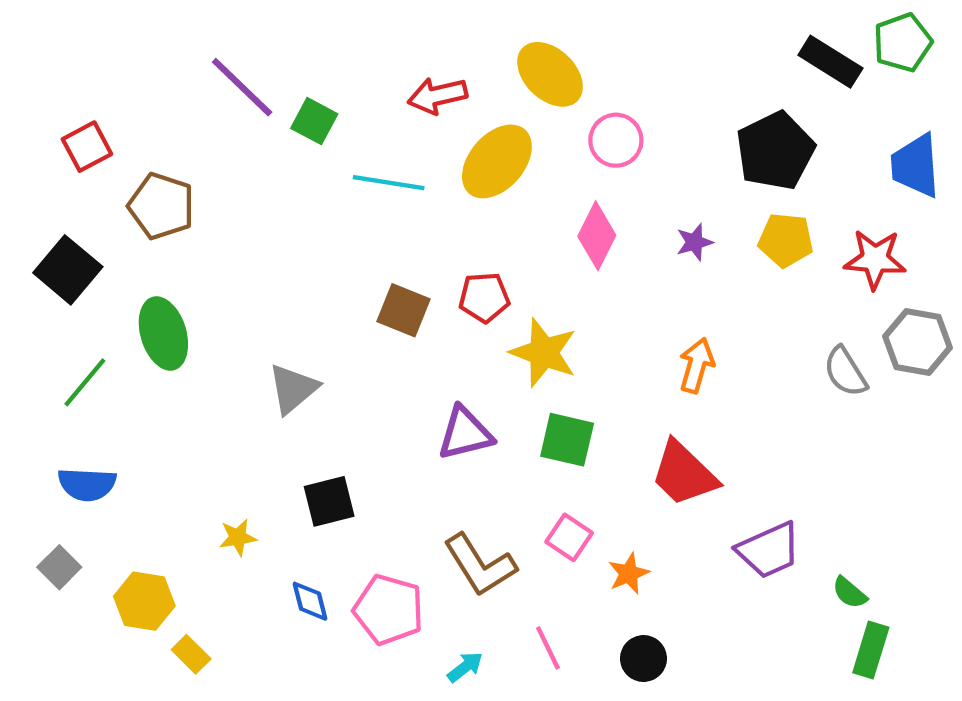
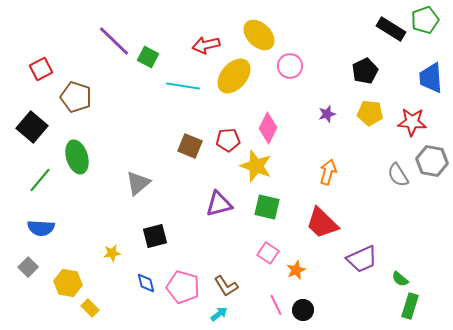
black pentagon: (775, 151) -> (365, 71), size x0.7
pink diamond: (597, 236) -> (268, 128), moved
brown L-shape: (480, 565) -> (226, 286), moved, size x0.7
pink line: (548, 648) -> (276, 305), moved

